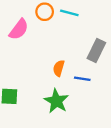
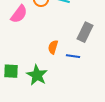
green star: (56, 101) -> (37, 75), moved

